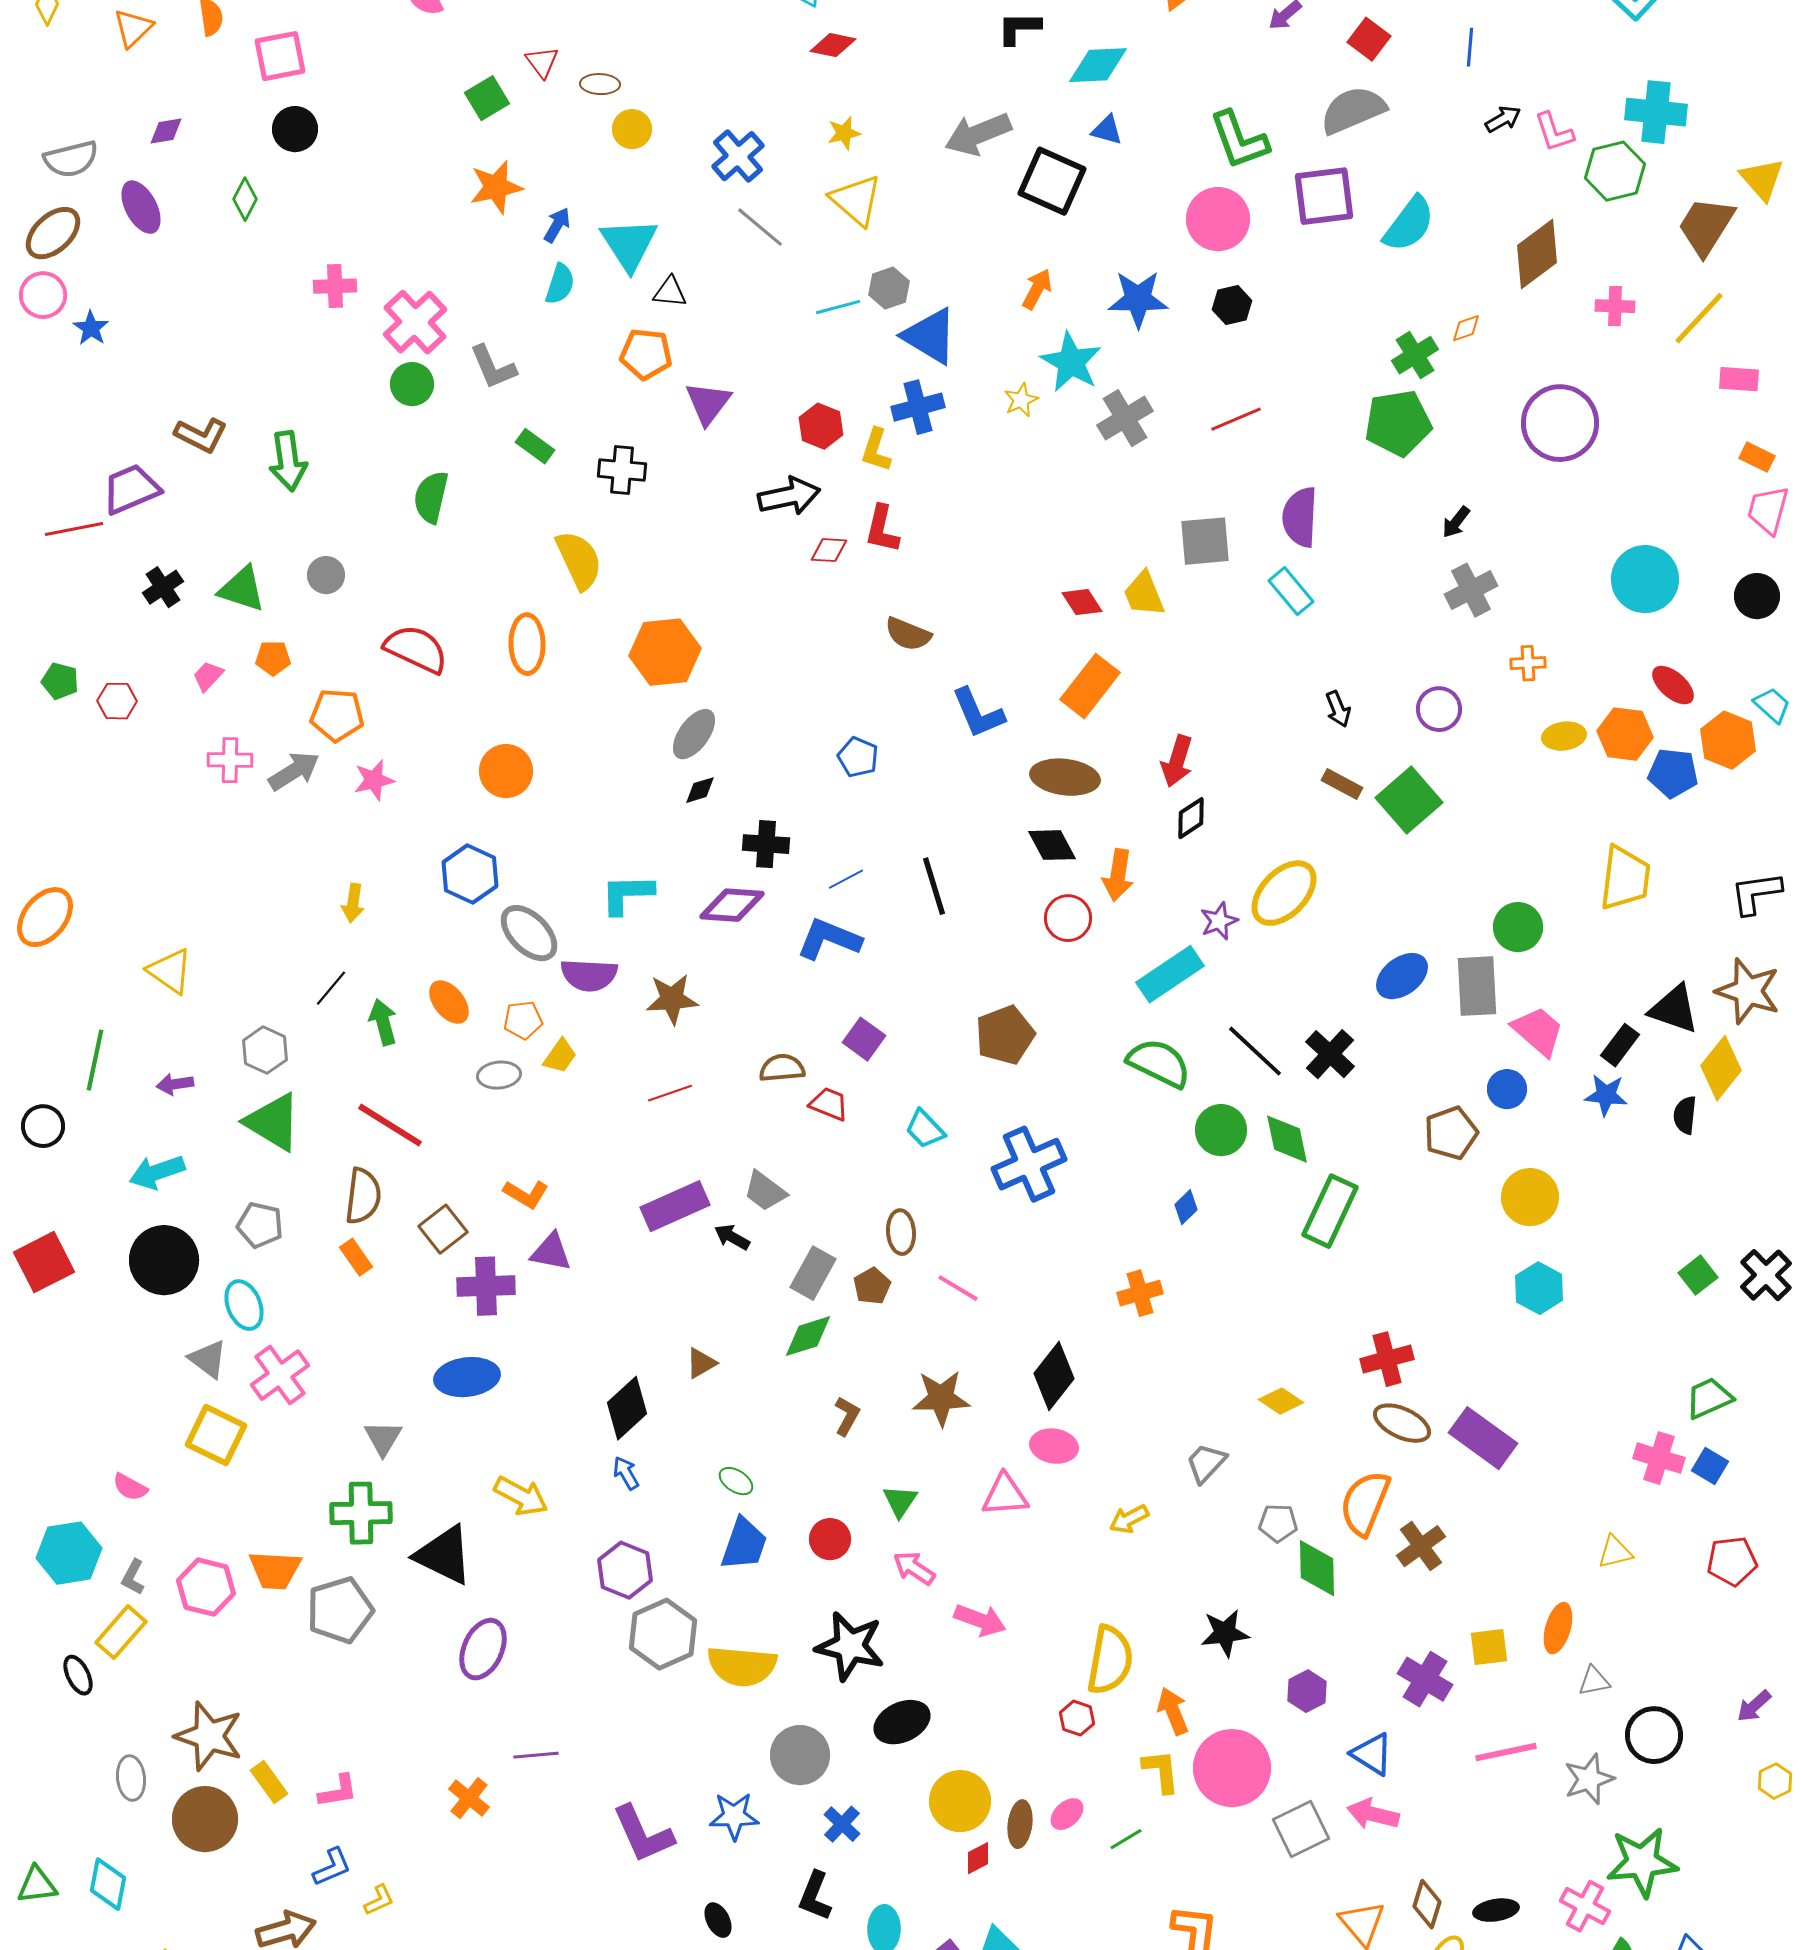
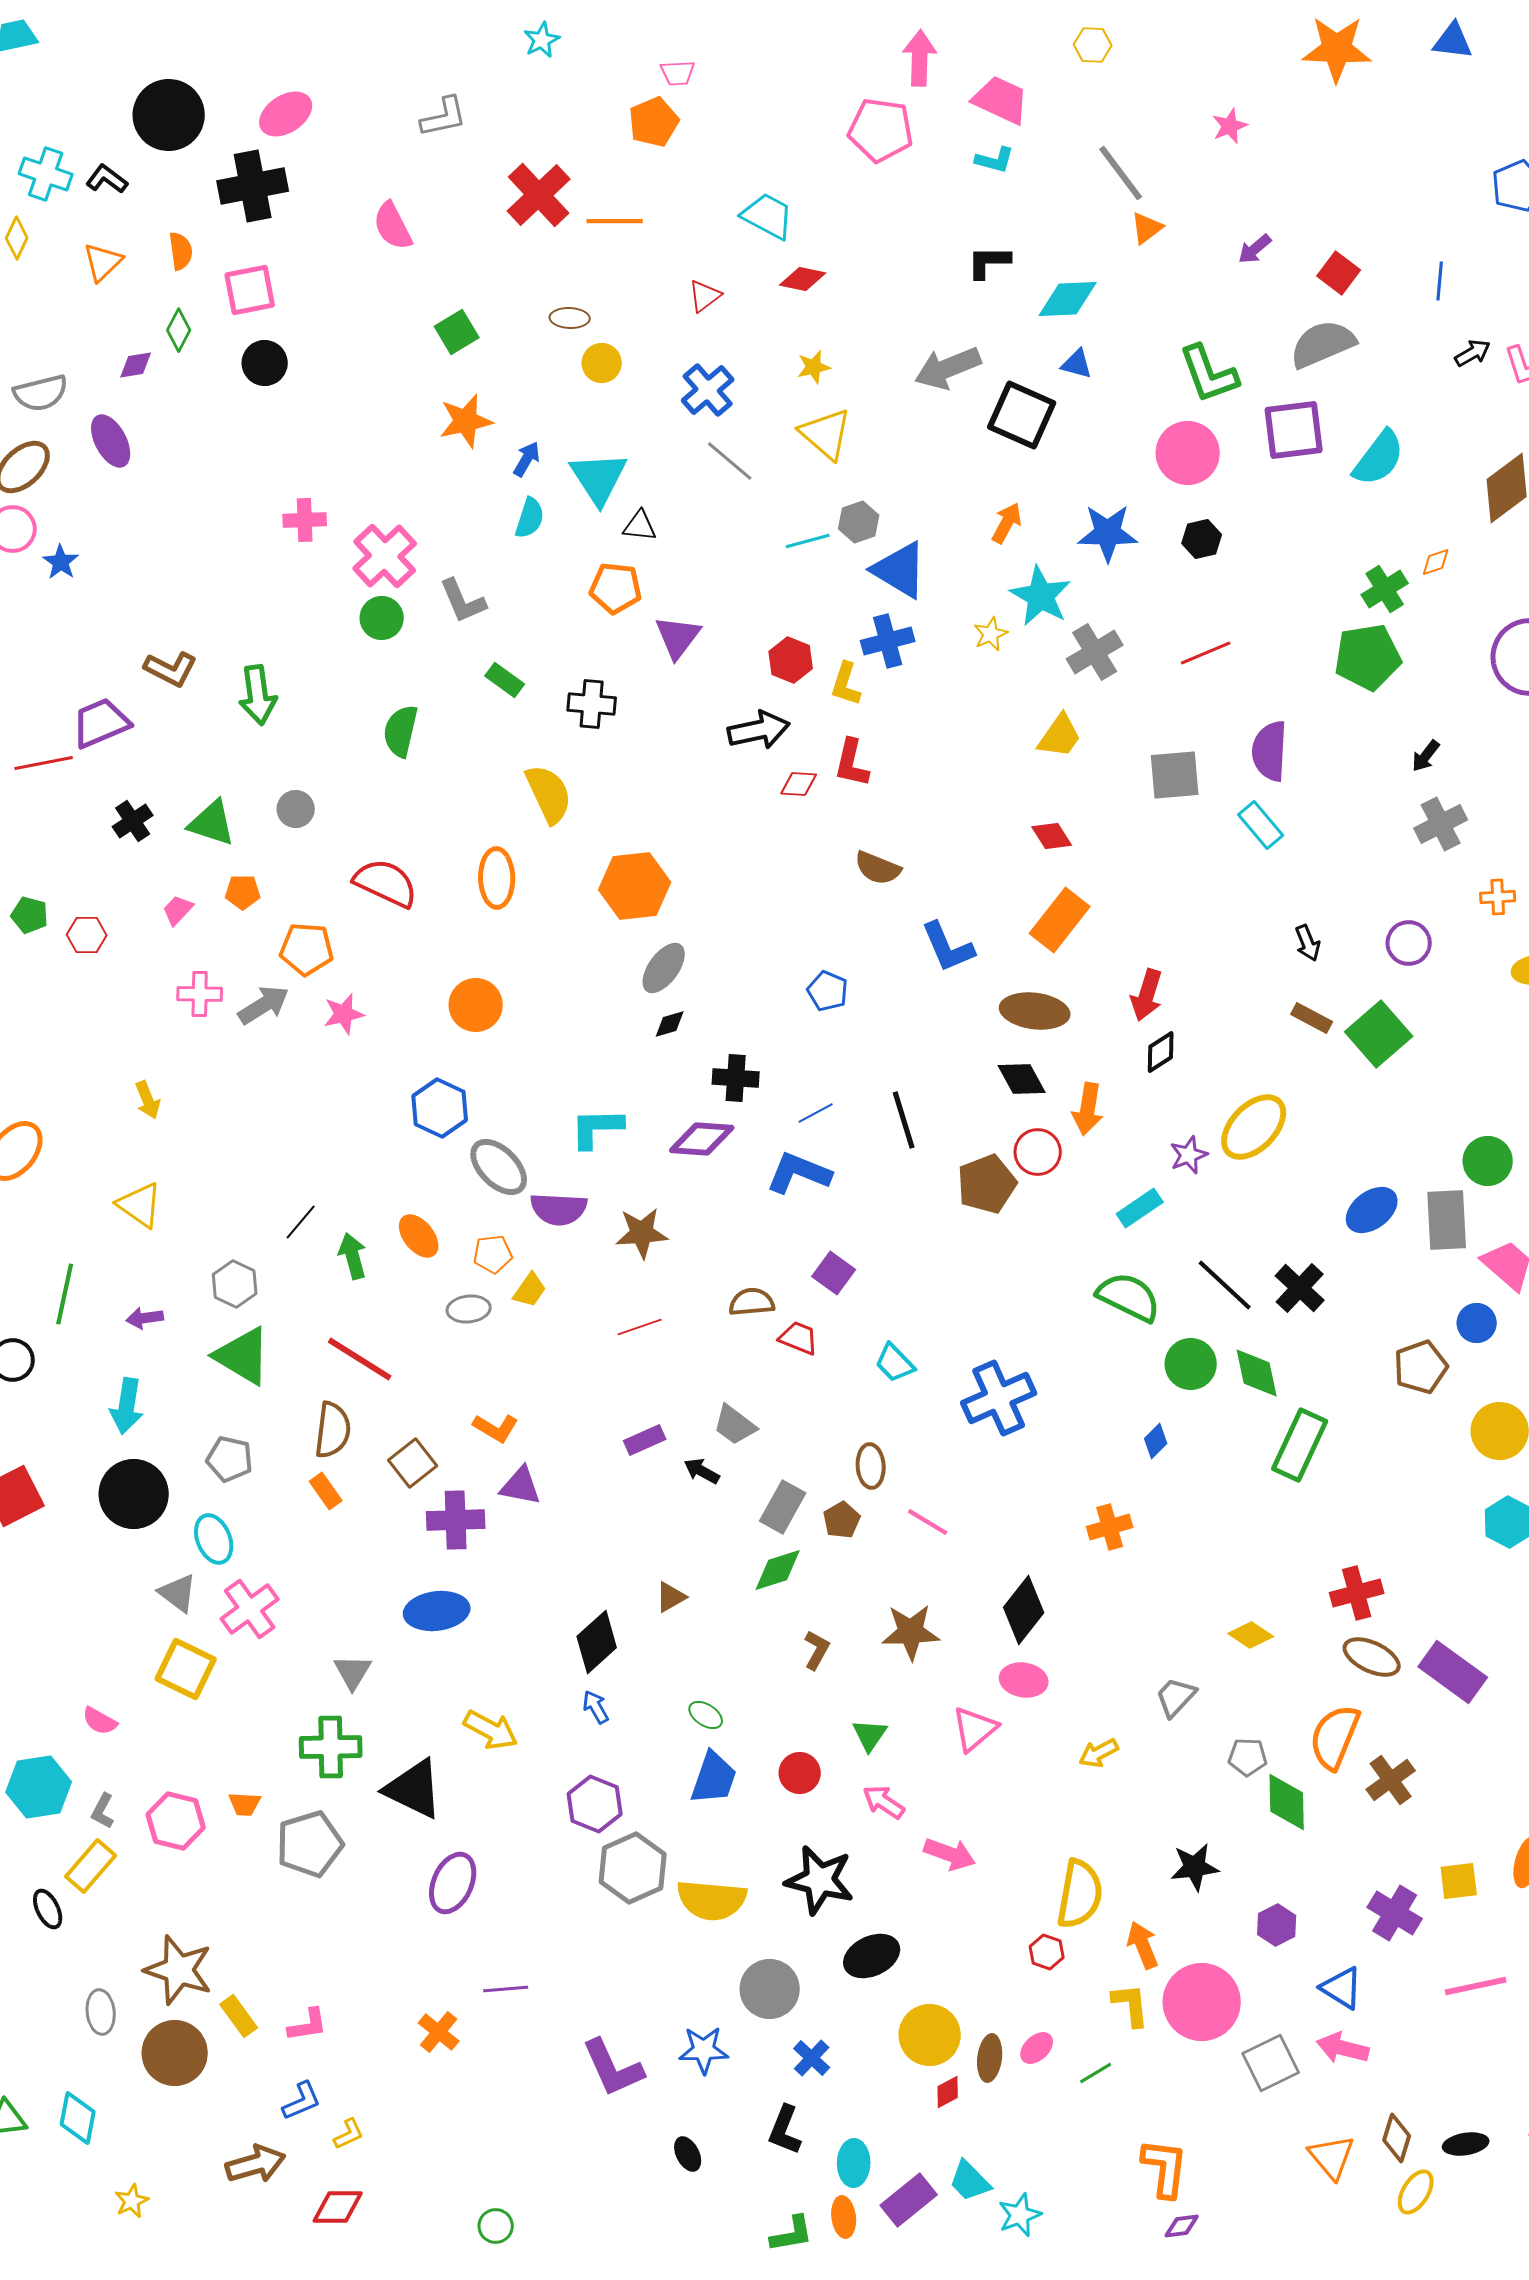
red triangle: (542, 62) -> (705, 296), moved, turned 30
green diamond: (245, 199) -> (179, 330), moved
yellow trapezoid: (1144, 594) -> (1060, 736), moved, turned -123
yellow arrow: (353, 903) -> (148, 1100), moved, turned -30
cyan rectangle: (1170, 974) -> (1140, 1208), size x0.7
brown pentagon: (1005, 1035) -> (987, 1184), moved
cyan arrow: (157, 1172) -> (127, 1406), turned -62
purple rectangle: (675, 1206) -> (645, 1440), size x0.6
pink triangle: (1005, 1495) -> (975, 1729), turned -36
orange trapezoid: (275, 1570) -> (245, 1804), size x0.6

